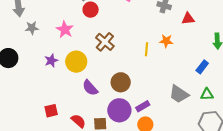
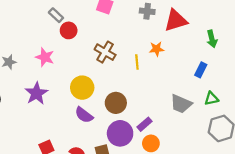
red triangle: (188, 19) -> (176, 20), size x1.6
brown cross: (105, 42) -> (105, 52), moved
purple star: (51, 61) -> (36, 93), size x1.5
yellow circle: (76, 62) -> (82, 88), moved

